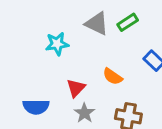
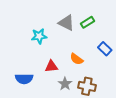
red triangle: (76, 88) -> (51, 66), turned 40
gray star: (84, 113) -> (65, 84), moved

